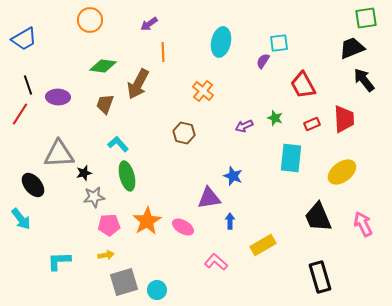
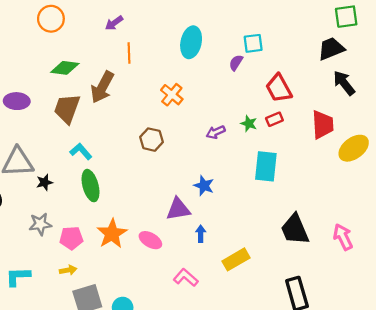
brown trapezoid: (105, 104) -> (67, 109), size x1.4
red rectangle: (312, 124) -> (274, 119), moved
yellow ellipse: (342, 172) -> (354, 148), moved
gray star: (94, 197) -> (40, 224), moved

